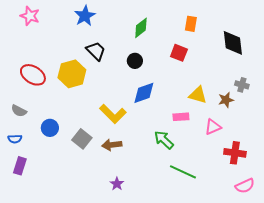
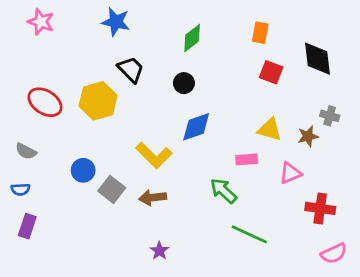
blue star: (85, 16) -> (116, 22), turned -30
red square: (179, 53) -> (271, 72), moved
blue circle: (50, 128) -> (83, 170), moved

